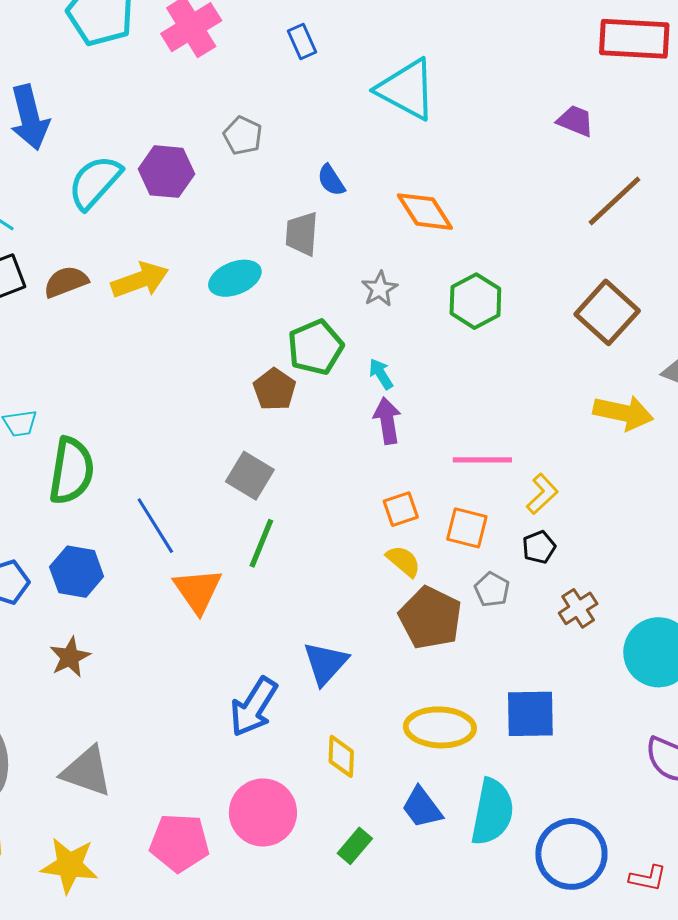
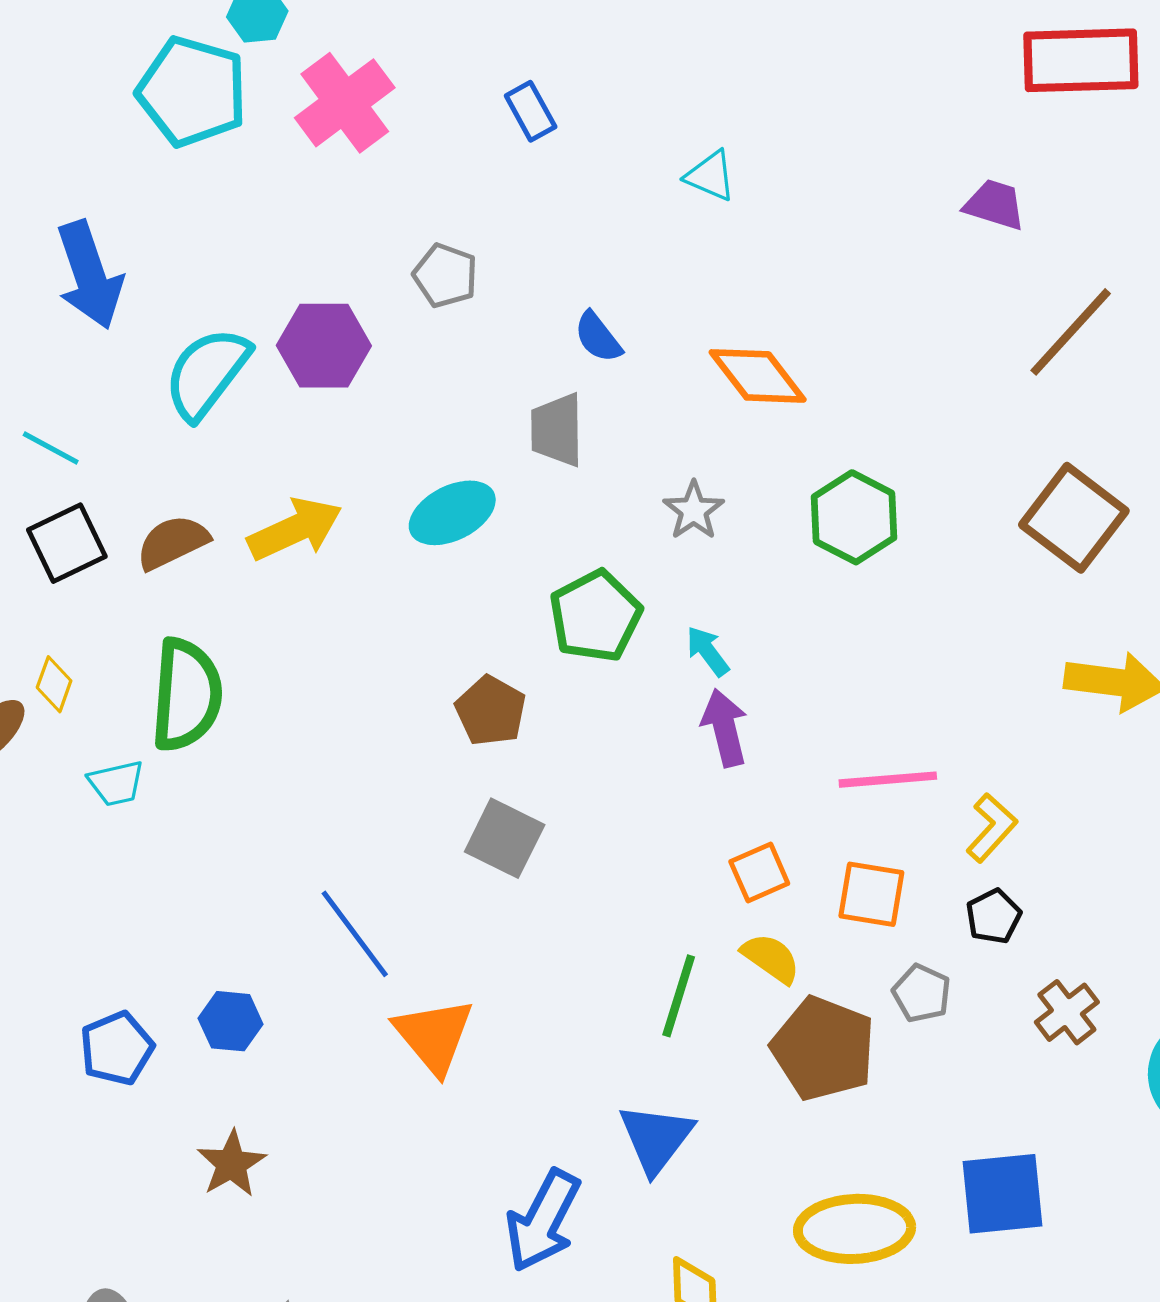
cyan triangle: (407, 89) -> (710, 176), size x0.5
brown pentagon: (275, 389) -> (491, 711), moved
green semicircle: (71, 471) -> (186, 695), moved
green line: (261, 543) -> (679, 996), moved
blue hexagon: (77, 572) -> (231, 1021), size x0.7

